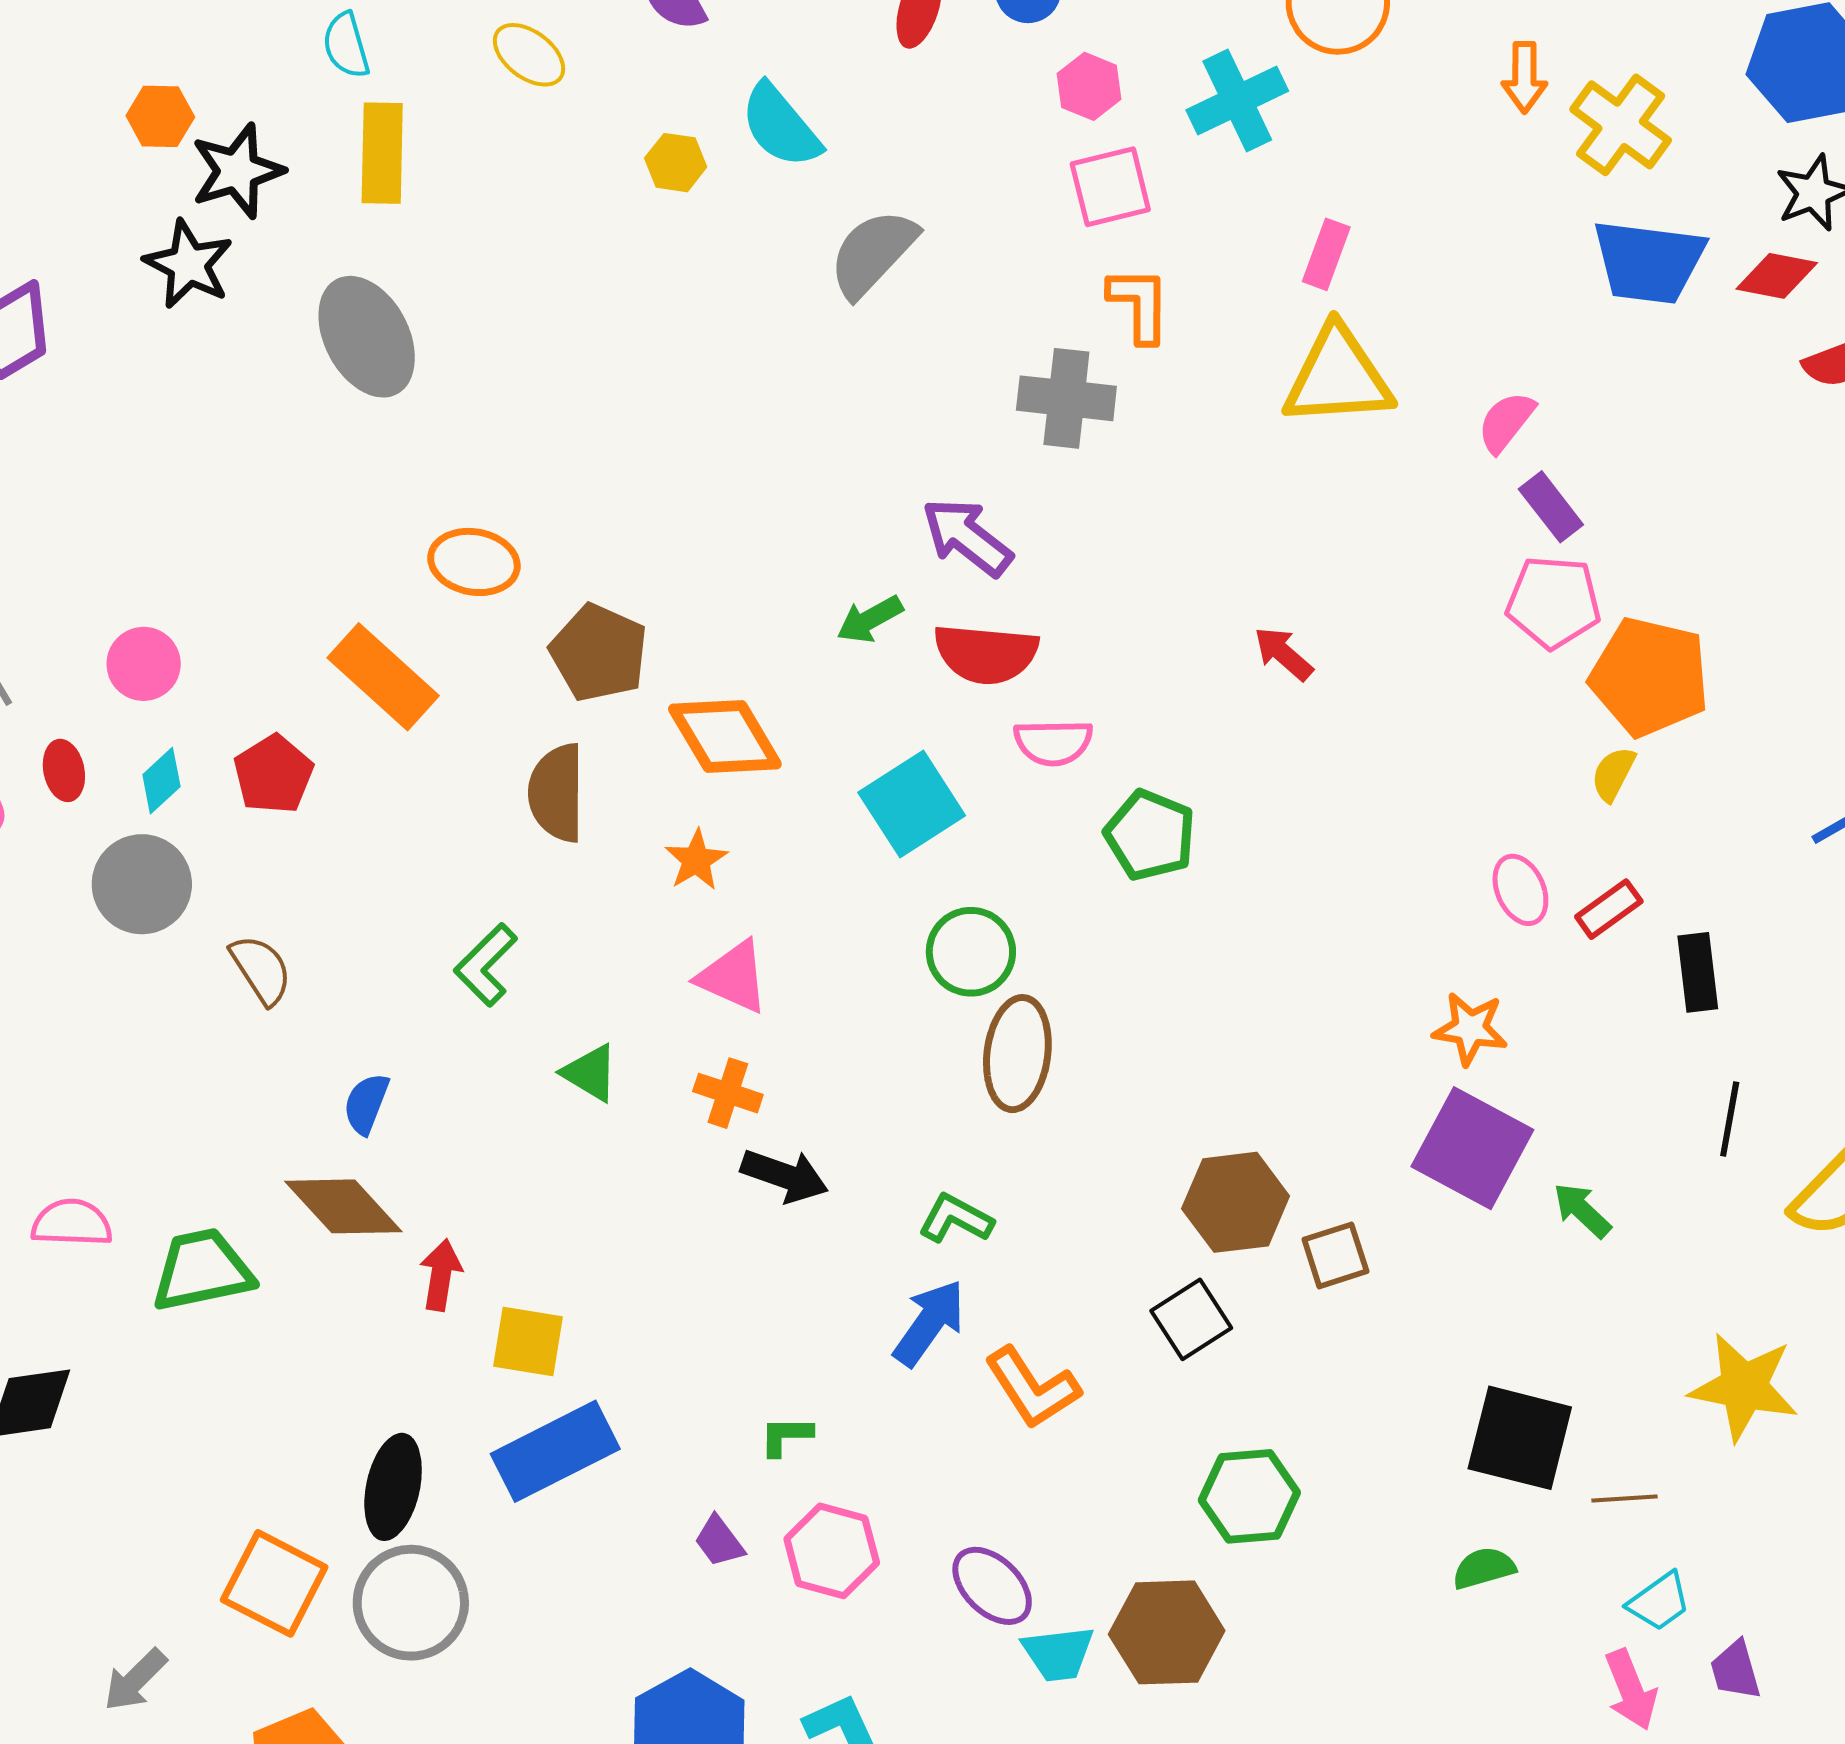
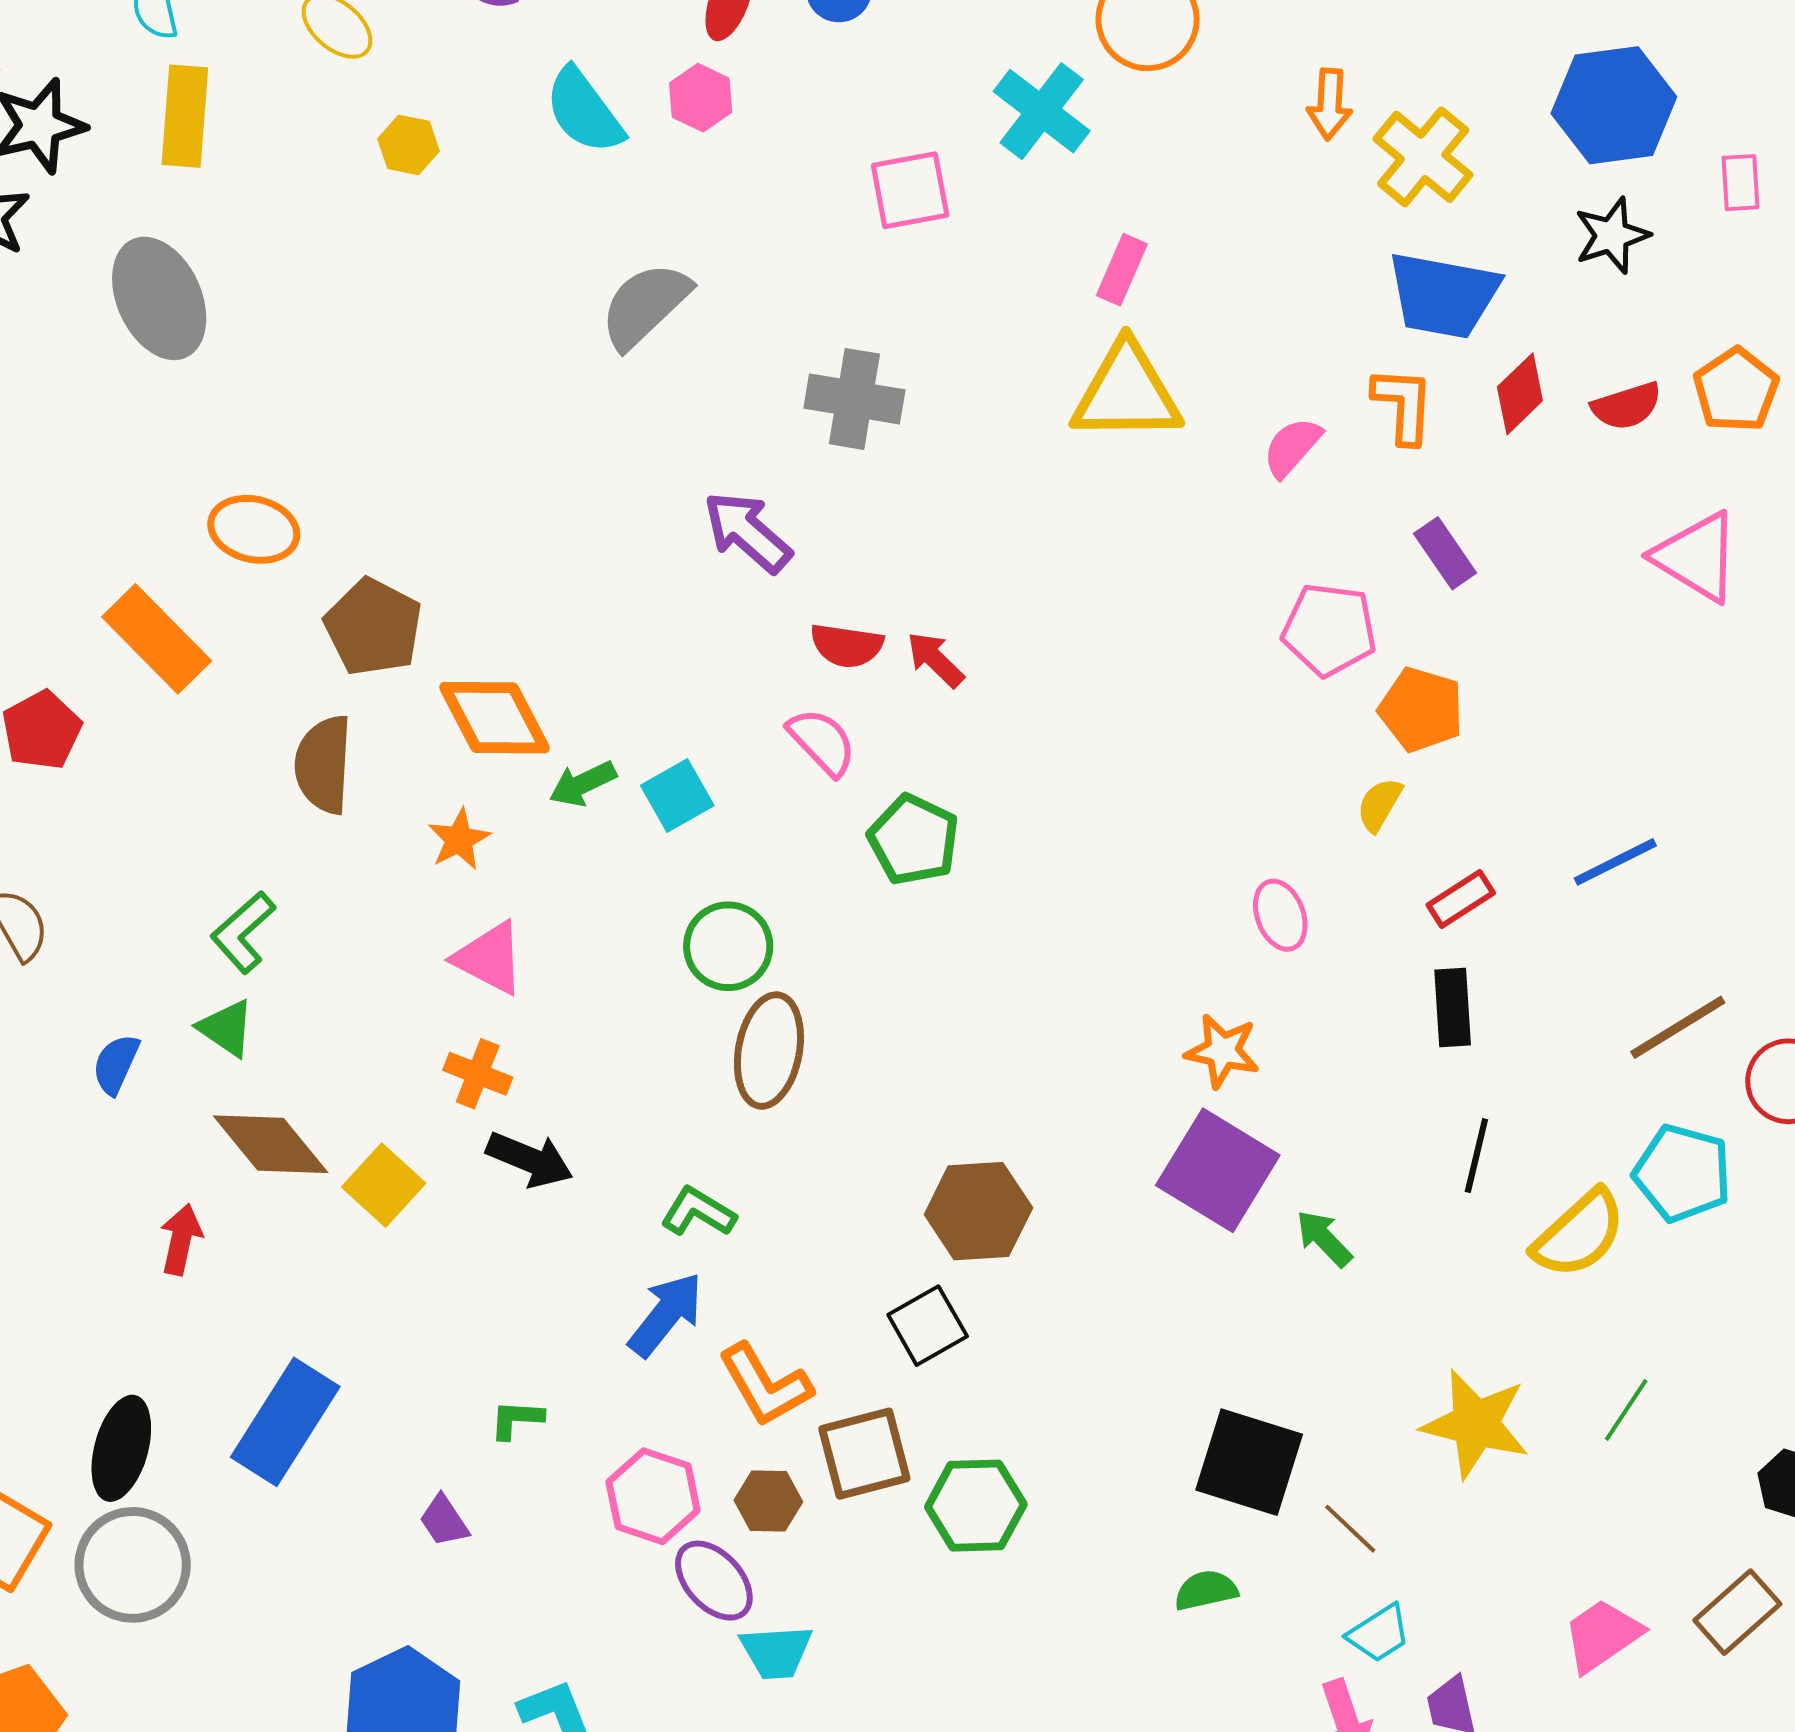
pink hexagon: (1089, 86) -> (701, 98), moved
cyan cross: (1237, 100) -> (1042, 111), turned -30
yellow hexagon: (676, 163) -> (408, 145), moved
gray semicircle: (873, 253) -> (645, 305), moved
red diamond: (1777, 276) -> (1520, 394), moved, turned -58
orange L-shape: (1139, 304) -> (1403, 405), moved
purple rectangle: (1551, 507) -> (1445, 553), moved
green arrow: (870, 619) -> (583, 784), moved
red semicircle: (986, 654) -> (847, 646), moved, size x0.7
red arrow: (1283, 654) -> (935, 660), moved
orange pentagon: (1650, 677) -> (1421, 710), size x0.7
pink semicircle: (1053, 742) -> (822, 742), turned -136
cyan square: (912, 804) -> (677, 795), size x0.7
red rectangle: (1609, 909) -> (1461, 899), moved
green triangle: (590, 1073) -> (226, 1028), moved
brown diamond: (343, 1206) -> (271, 1144), moved
brown square: (1335, 1255) -> (864, 1454), moved, size x1.4
yellow square: (528, 1342) -> (384, 1185), moved, turned 30
blue rectangle: (555, 1451) -> (285, 1422), turned -34
brown line: (1625, 1499) -> (1350, 1529), turned 44
pink hexagon: (832, 1551) -> (653, 1496), moved
brown hexagon: (1167, 1632) -> (768, 1501), moved, size x0.6

